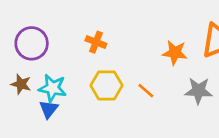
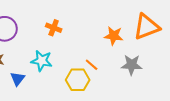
yellow hexagon: (106, 85) -> (78, 80), moved
cyan star: (53, 88) -> (42, 61), moved

